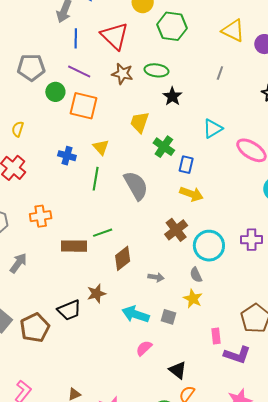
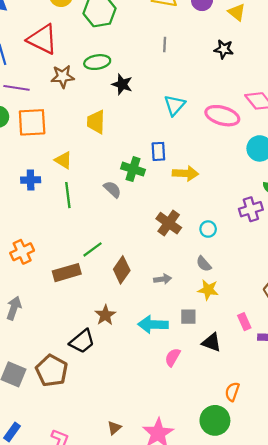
green cross: (164, 147) -> (133, 169), moved
gray semicircle: (136, 186) -> (112, 189), size x0.6
yellow arrow: (191, 194) -> (185, 173), moved
cyan circle: (209, 246) -> (208, 229), size x0.5
black triangle: (178, 370) -> (212, 342), moved

